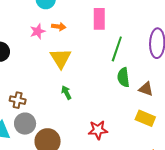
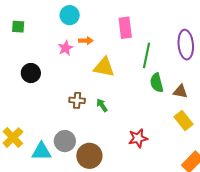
yellow triangle: (61, 58) -> (104, 67), moved, turned -40
brown cross: (18, 100) -> (77, 100), moved
yellow rectangle: (145, 118) -> (184, 121), turned 36

